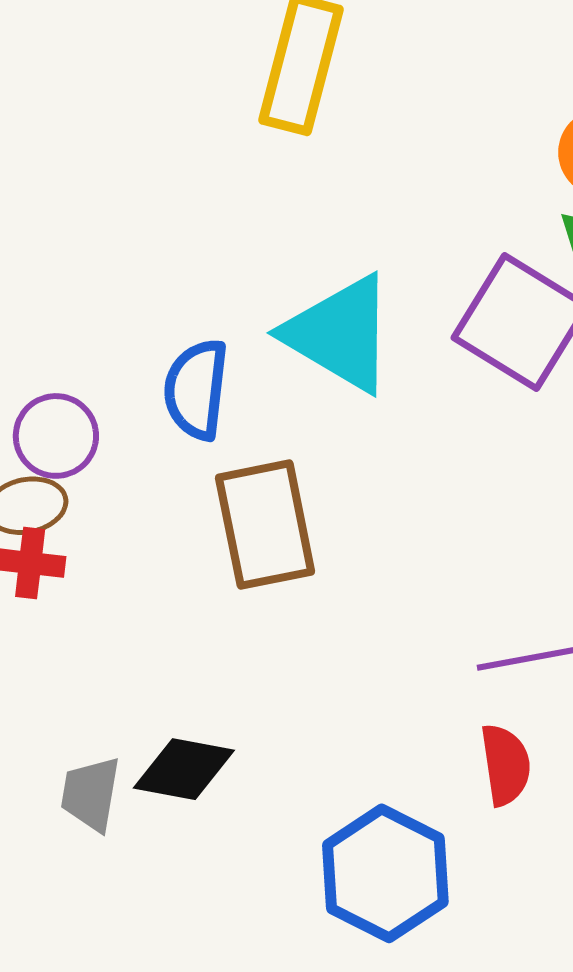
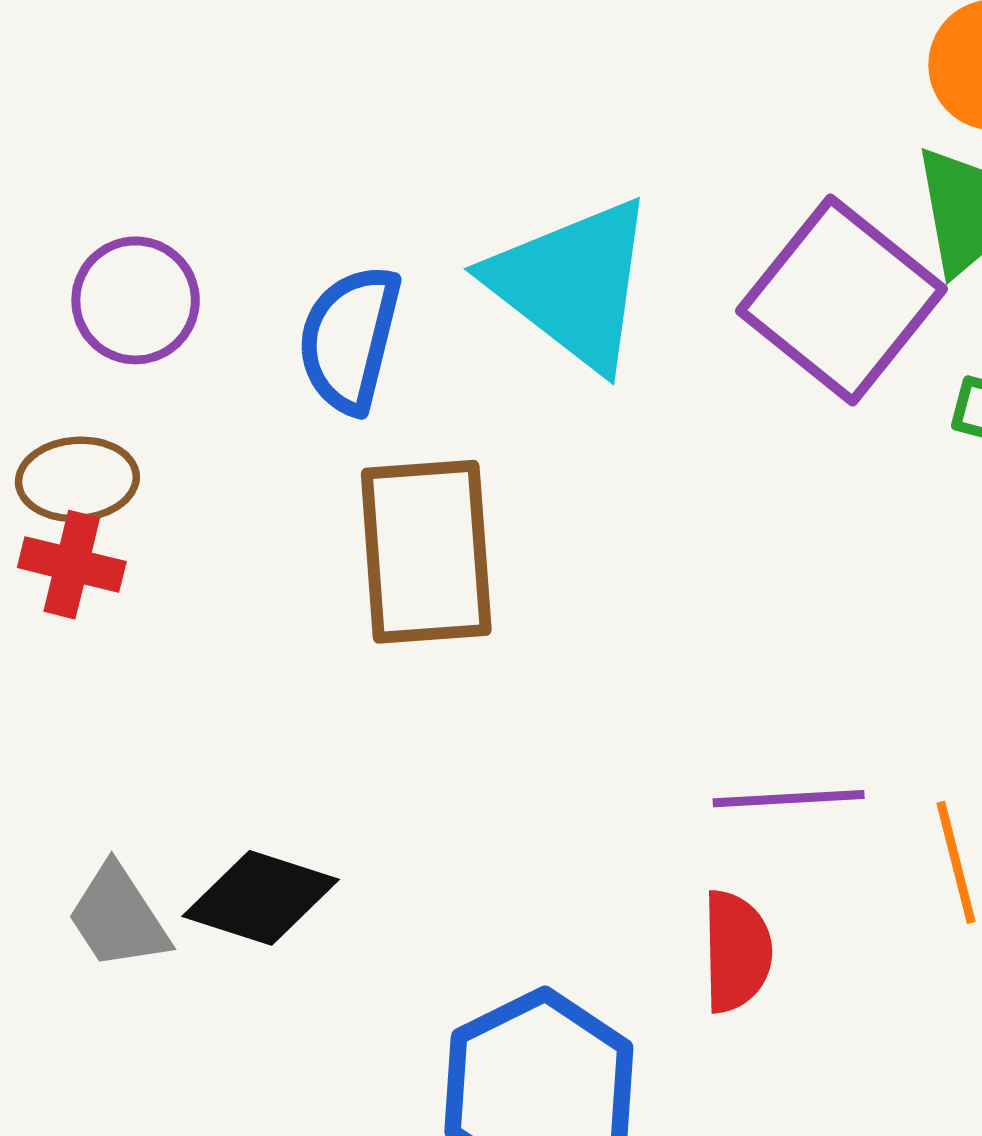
purple circle: (56, 436) -> (136, 300), moved
gray trapezoid: (91, 794) -> (118, 917), turned -50

